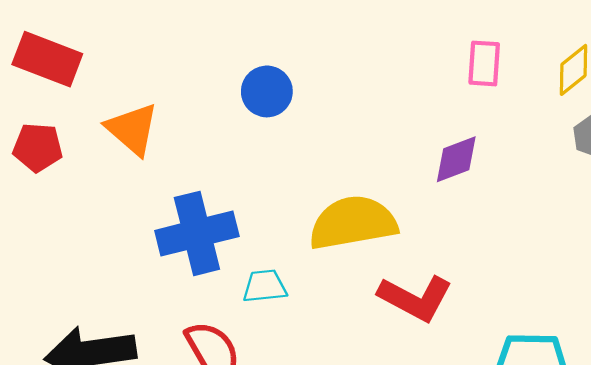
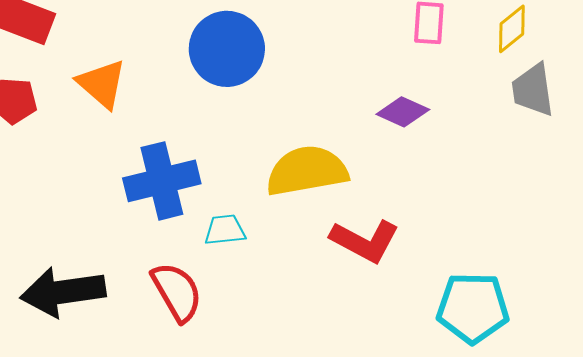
blue circle: (267, 91) -> (227, 49), size x1.6
purple diamond: (456, 159) -> (403, 112), turned 45

